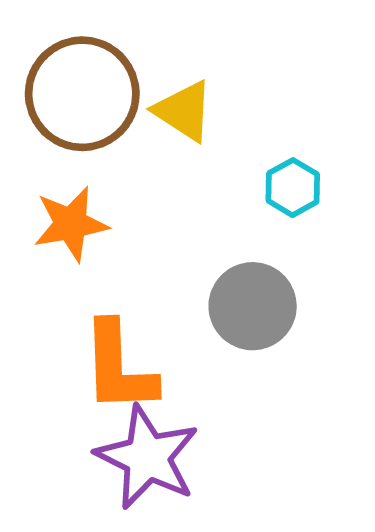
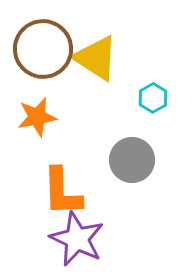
yellow triangle: (184, 111) -> (96, 58), size x1.4

